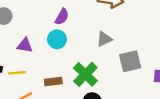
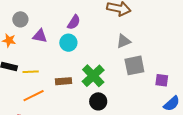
gray triangle: (104, 39) -> (123, 41), moved
purple triangle: (25, 45) -> (40, 36), moved

